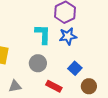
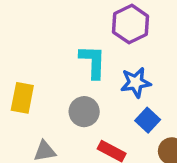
blue star: (68, 36) -> (136, 82), moved

